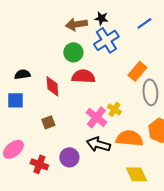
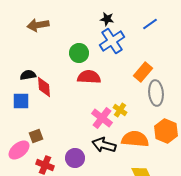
brown arrow: (76, 24) -> (38, 25), moved
red diamond: (52, 86) -> (44, 87), moved
brown square: (48, 122) -> (36, 136), moved

